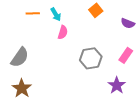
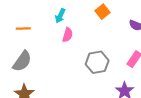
orange line: (33, 13) -> (23, 29), moved
cyan arrow: (56, 14) -> (60, 16), turned 56

